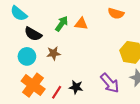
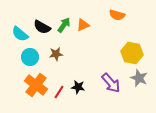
cyan semicircle: (19, 13) -> (20, 34), moved
orange triangle: (81, 24) -> (83, 25), turned -32
black semicircle: (33, 34) -> (42, 27), moved

